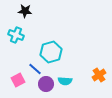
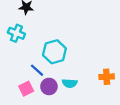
orange cross: (99, 75) -> (107, 77), turned 32
pink square: (18, 80) -> (26, 89), moved

